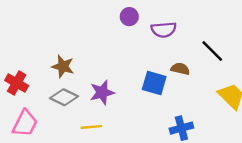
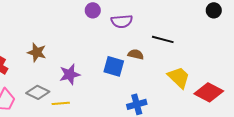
black line: (212, 51) -> (163, 39), turned -30
gray diamond: (64, 97) -> (38, 92), moved

